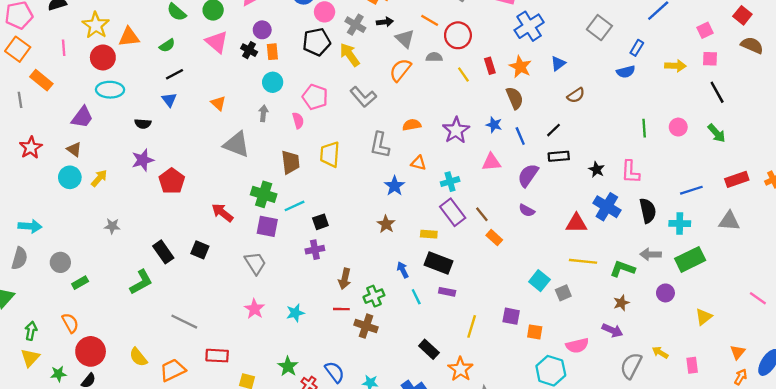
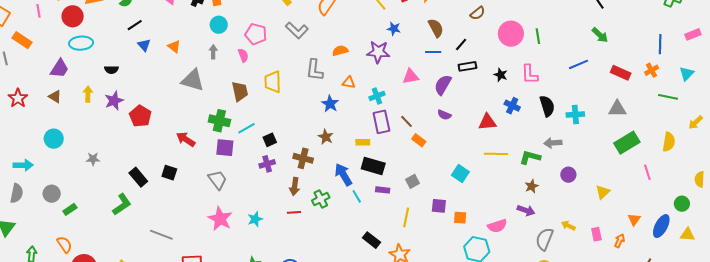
brown semicircle: (515, 98) -> (436, 28), moved
blue triangle: (169, 100) -> (144, 45), moved
blue star: (494, 125) -> (394, 29), moved
pink circle: (678, 127) -> (511, 34), moved, size x1.6
purple star: (456, 130) -> (378, 52), turned -30
blue line: (520, 136) -> (433, 52), turned -63
cyan circle: (70, 177) -> (54, 139), moved
yellow arrow: (99, 178) -> (88, 94), moved, turned -35
red rectangle: (737, 179) -> (621, 73), turned 48
blue line: (691, 190) -> (578, 64), moved
blue cross: (607, 207) -> (512, 106), size x0.7
purple rectangle: (453, 212) -> (381, 122), turned 30
green rectangle: (690, 259) -> (627, 143), moved
blue arrow: (403, 270) -> (343, 175), size x1.6
gray square: (563, 293) -> (412, 181), moved
pink line: (758, 298) -> (647, 172), turned 42
pink star: (254, 309) -> (220, 219), size x1.4
brown cross: (366, 326) -> (303, 158), moved
orange arrow: (741, 377) -> (620, 241), moved

